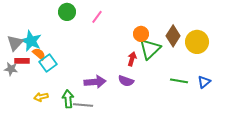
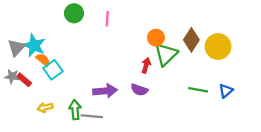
pink line: (97, 17) -> (107, 19), turned -32
red rectangle: (22, 61) -> (24, 80), moved, turned 40

